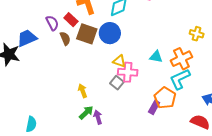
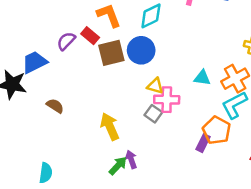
purple semicircle: (52, 23) -> (66, 41), turned -105
brown square: (87, 34) -> (111, 53), turned -30
brown semicircle: (65, 38) -> (55, 106), moved, turned -32
yellow arrow: (83, 91) -> (110, 126), size x1.5
green arrow: (86, 112) -> (118, 166), moved

